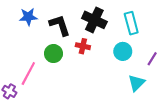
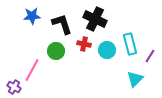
cyan rectangle: (131, 23) -> (130, 44), moved
cyan circle: (123, 51) -> (107, 50), moved

